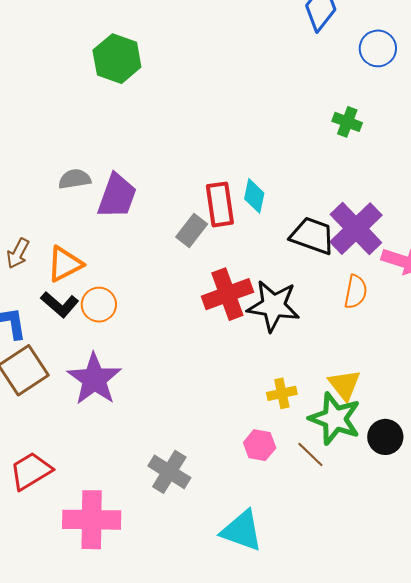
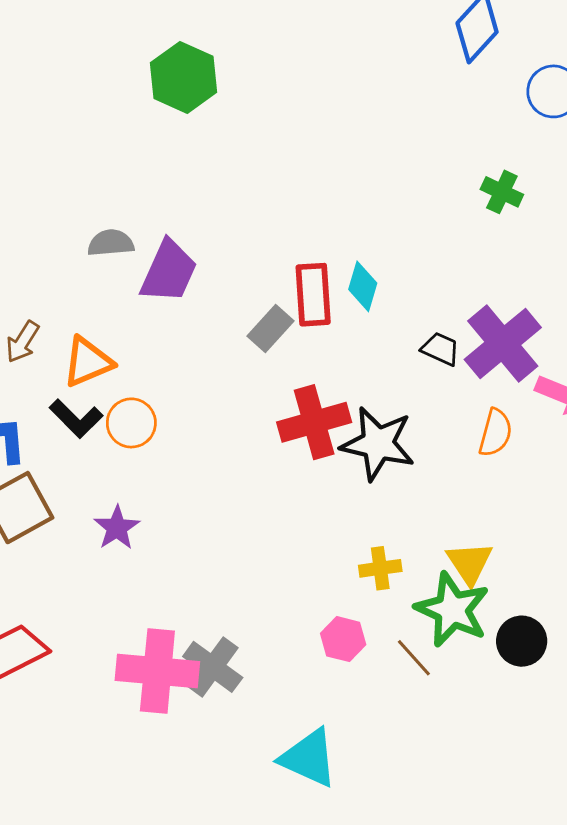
black trapezoid: (312, 236) -> (440, 349), size x0.6
purple star: (94, 379) -> (117, 528), size x0.6
pink cross: (92, 520) -> (157, 671), moved

